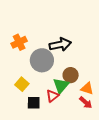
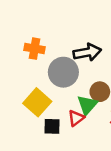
orange cross: (19, 42) -> (35, 49), turned 35
yellow square: (22, 84) -> (37, 102), size x1.5

